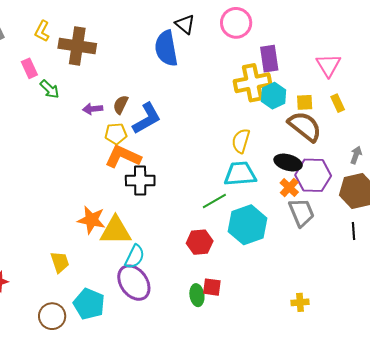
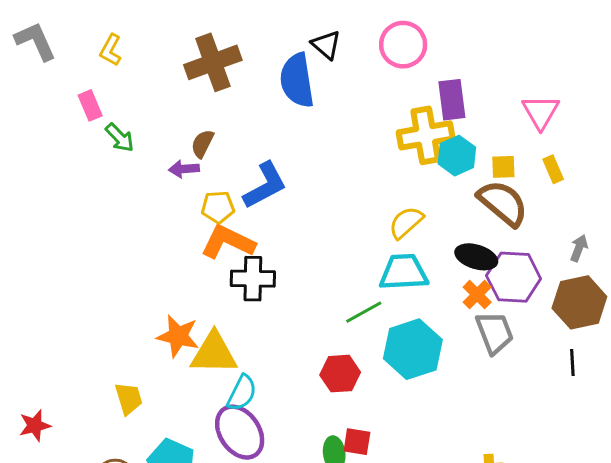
brown cross: (77, 46) -> (213, 62), moved, turned -30
brown semicircle: (121, 105) -> (202, 144), moved
yellow semicircle: (241, 141) -> (406, 222), turned 30

